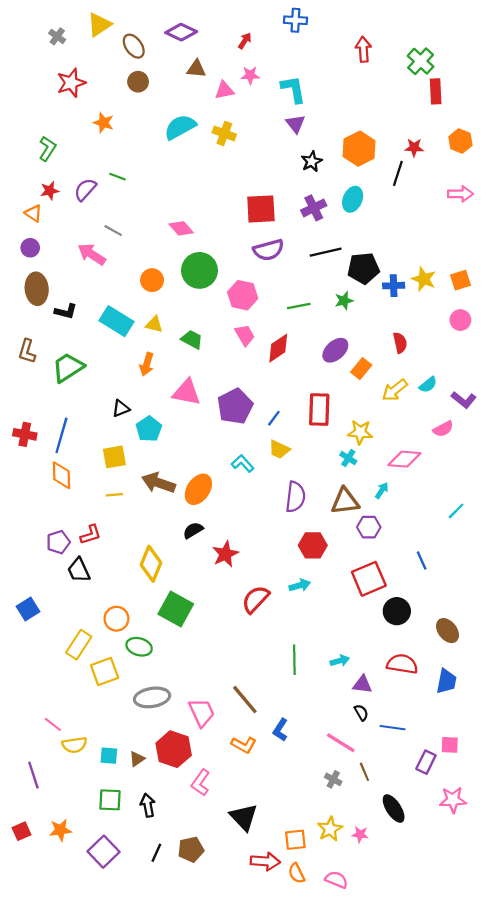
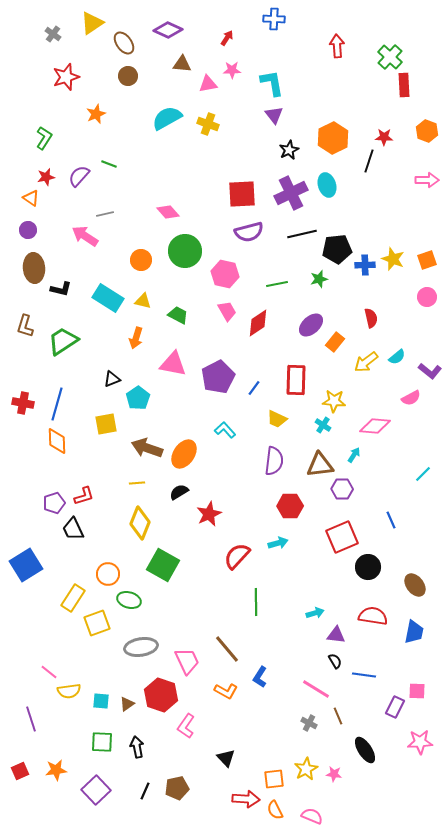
orange star: (104, 123) -> (96, 114), turned 30
cyan ellipse: (353, 199) -> (327, 185), turned -40
purple cross: (314, 208) -> (291, 193), size x1.4
gray line: (113, 231) -> (105, 214), turned -42
yellow trapezoid: (279, 449) -> (277, 419), moved
yellow line: (114, 495) -> (137, 483), moved
blue square: (28, 609) -> (26, 565), size x1.5
green line: (294, 660) -> (256, 602), moved
black triangle: (244, 817) -> (226, 758), size x0.7

